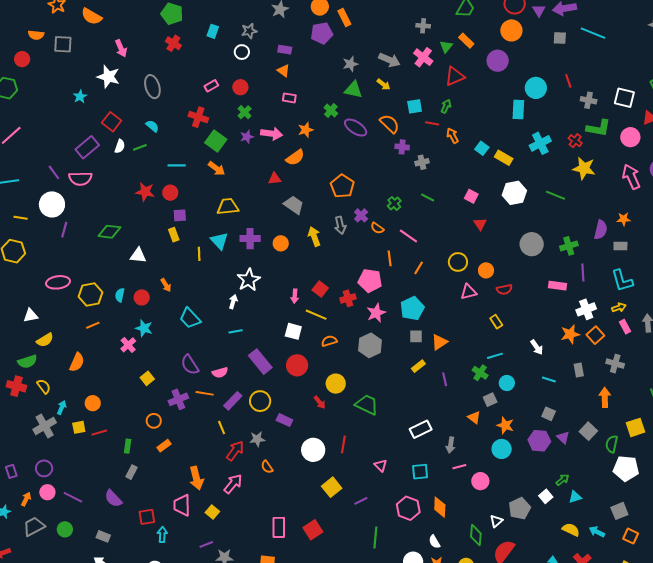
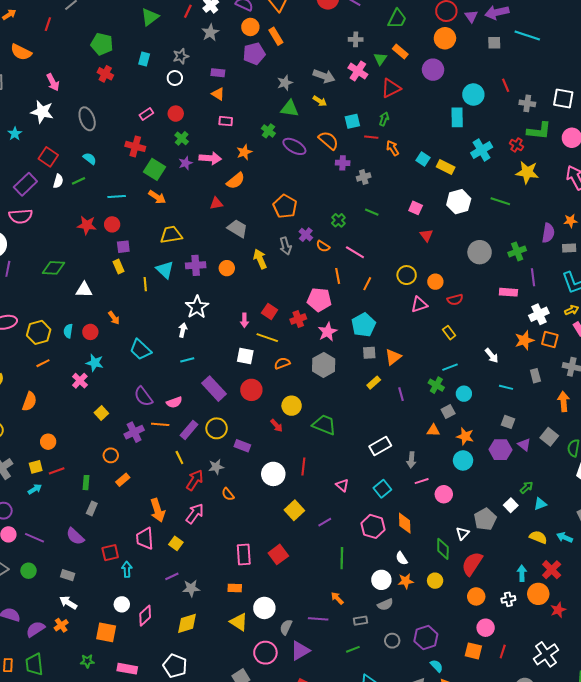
orange square: (595, 335) -> (550, 340), turned -30
cyan arrow: (62, 407) -> (35, 489), moved, turned 40
orange triangle: (474, 417) -> (433, 430), turned -32
cyan square: (420, 472) -> (382, 489), turned -30

